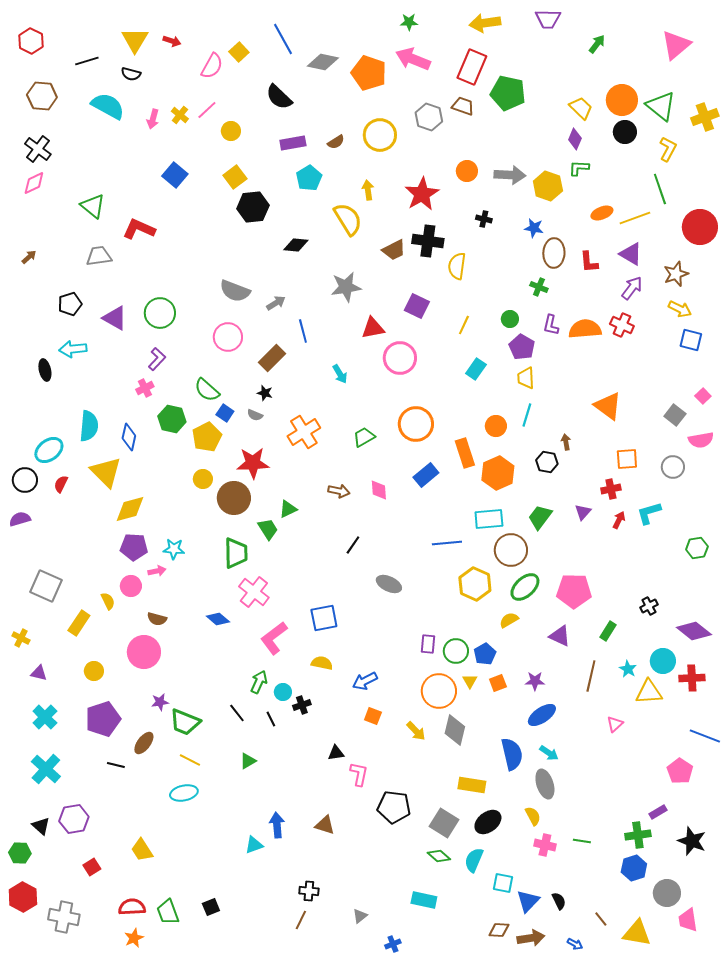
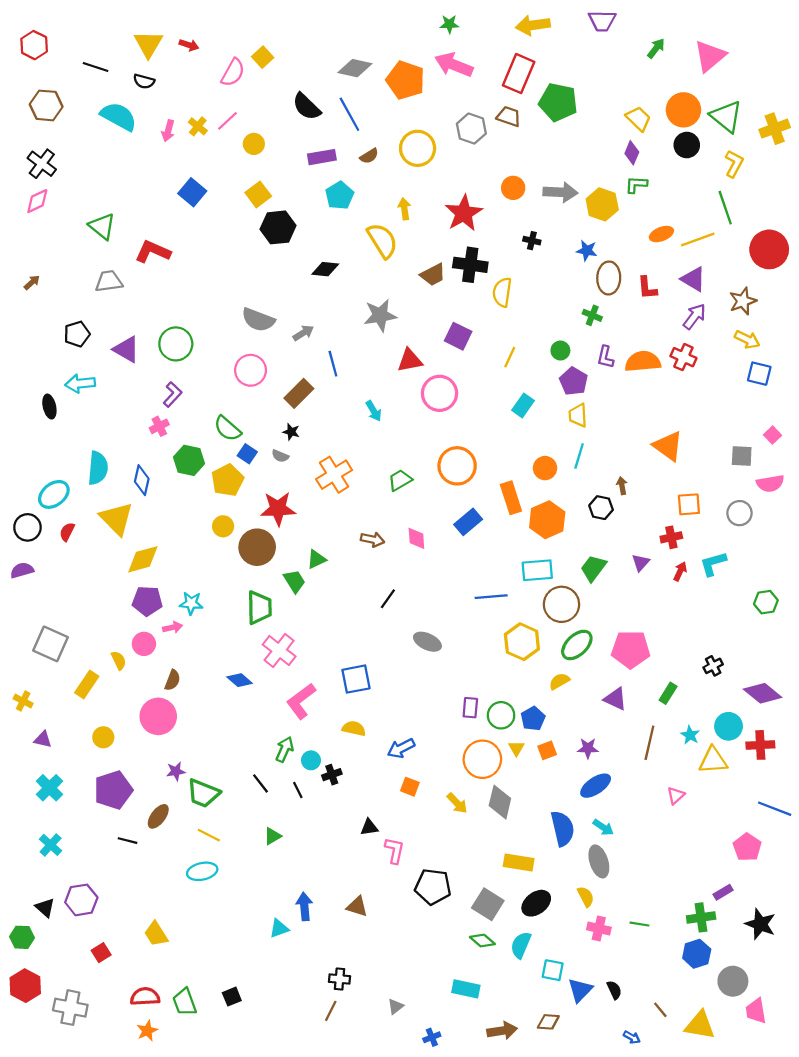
blue line: (283, 39) -> (349, 114), moved
pink triangle: (676, 45) -> (710, 56), moved
black line: (87, 61) -> (96, 67), turned 35
gray square: (675, 415) -> (742, 456), turned -35
brown semicircle: (157, 619) -> (173, 680), turned -84
cyan cross: (46, 769) -> (51, 845), size x0.7
brown arrow: (531, 938) -> (502, 1031), moved

